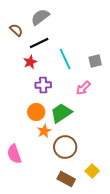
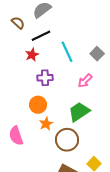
gray square: (95, 61) -> (97, 54), turned -32
green trapezoid: (61, 113) -> (79, 112), moved
pink semicircle: (14, 154) -> (16, 136), moved

